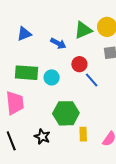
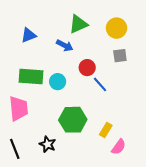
green triangle: (83, 30) -> (78, 24), moved
yellow rectangle: (83, 134) -> (106, 130), moved, turned 32

